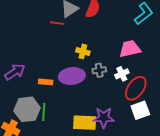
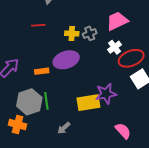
red line: (57, 23) -> (38, 25), moved
gray cross: (99, 70) -> (90, 33), moved
red ellipse: (136, 88) -> (131, 58), turned 45

